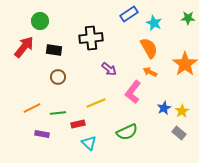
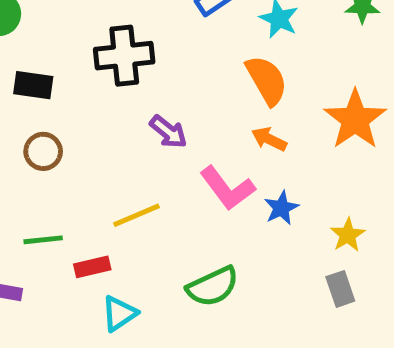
pink L-shape: (133, 92) -> (227, 188), turned -75
blue star: (164, 108) -> (281, 208), moved
gray rectangle: (179, 133) -> (340, 289), turned 32
cyan triangle: (89, 143) -> (119, 314), turned 42

